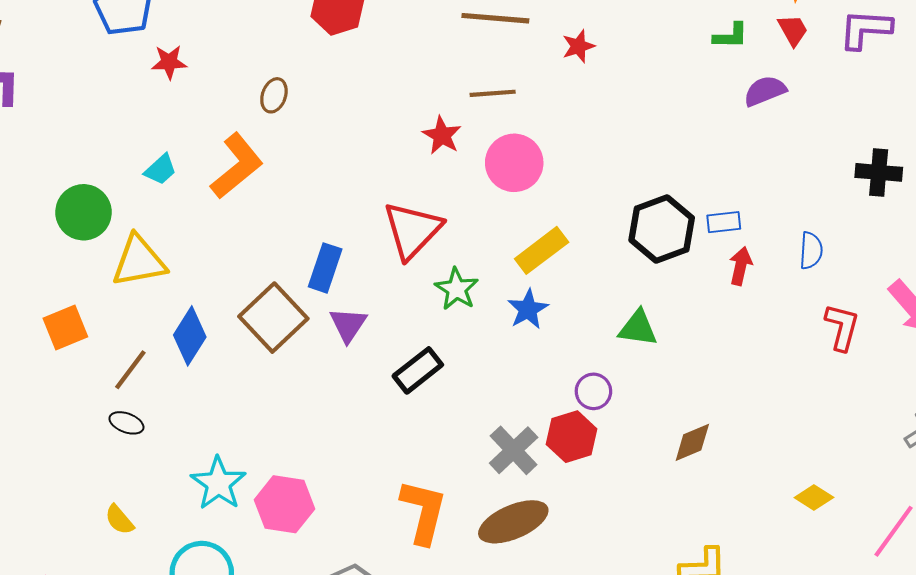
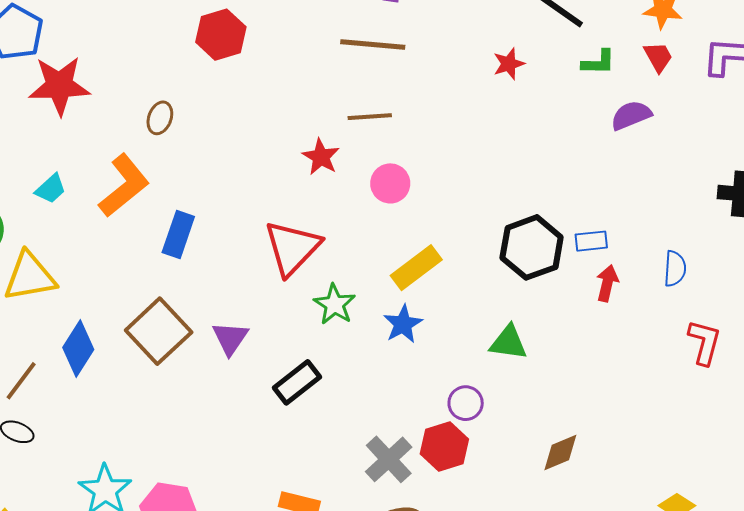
red star: (578, 46) -> (509, 64), moved
red star: (169, 62) -> (59, 86), size x1.8
pink circle: (514, 163) -> (390, 183), size x0.7
blue rectangle: (325, 268) -> (178, 234), moved

